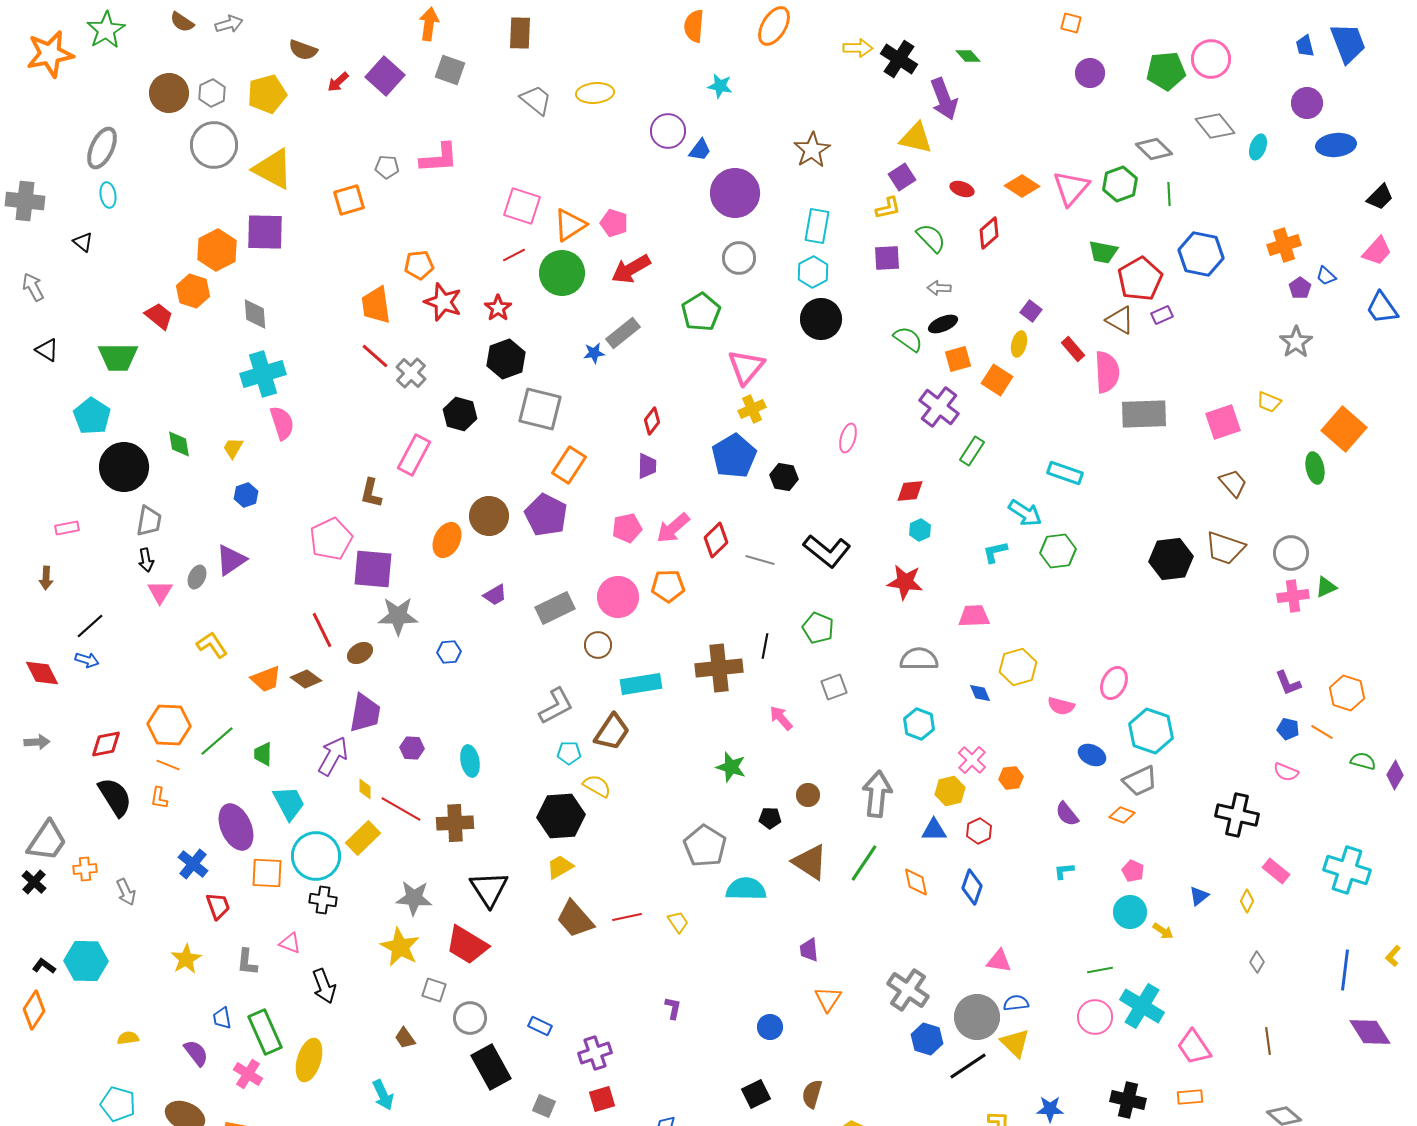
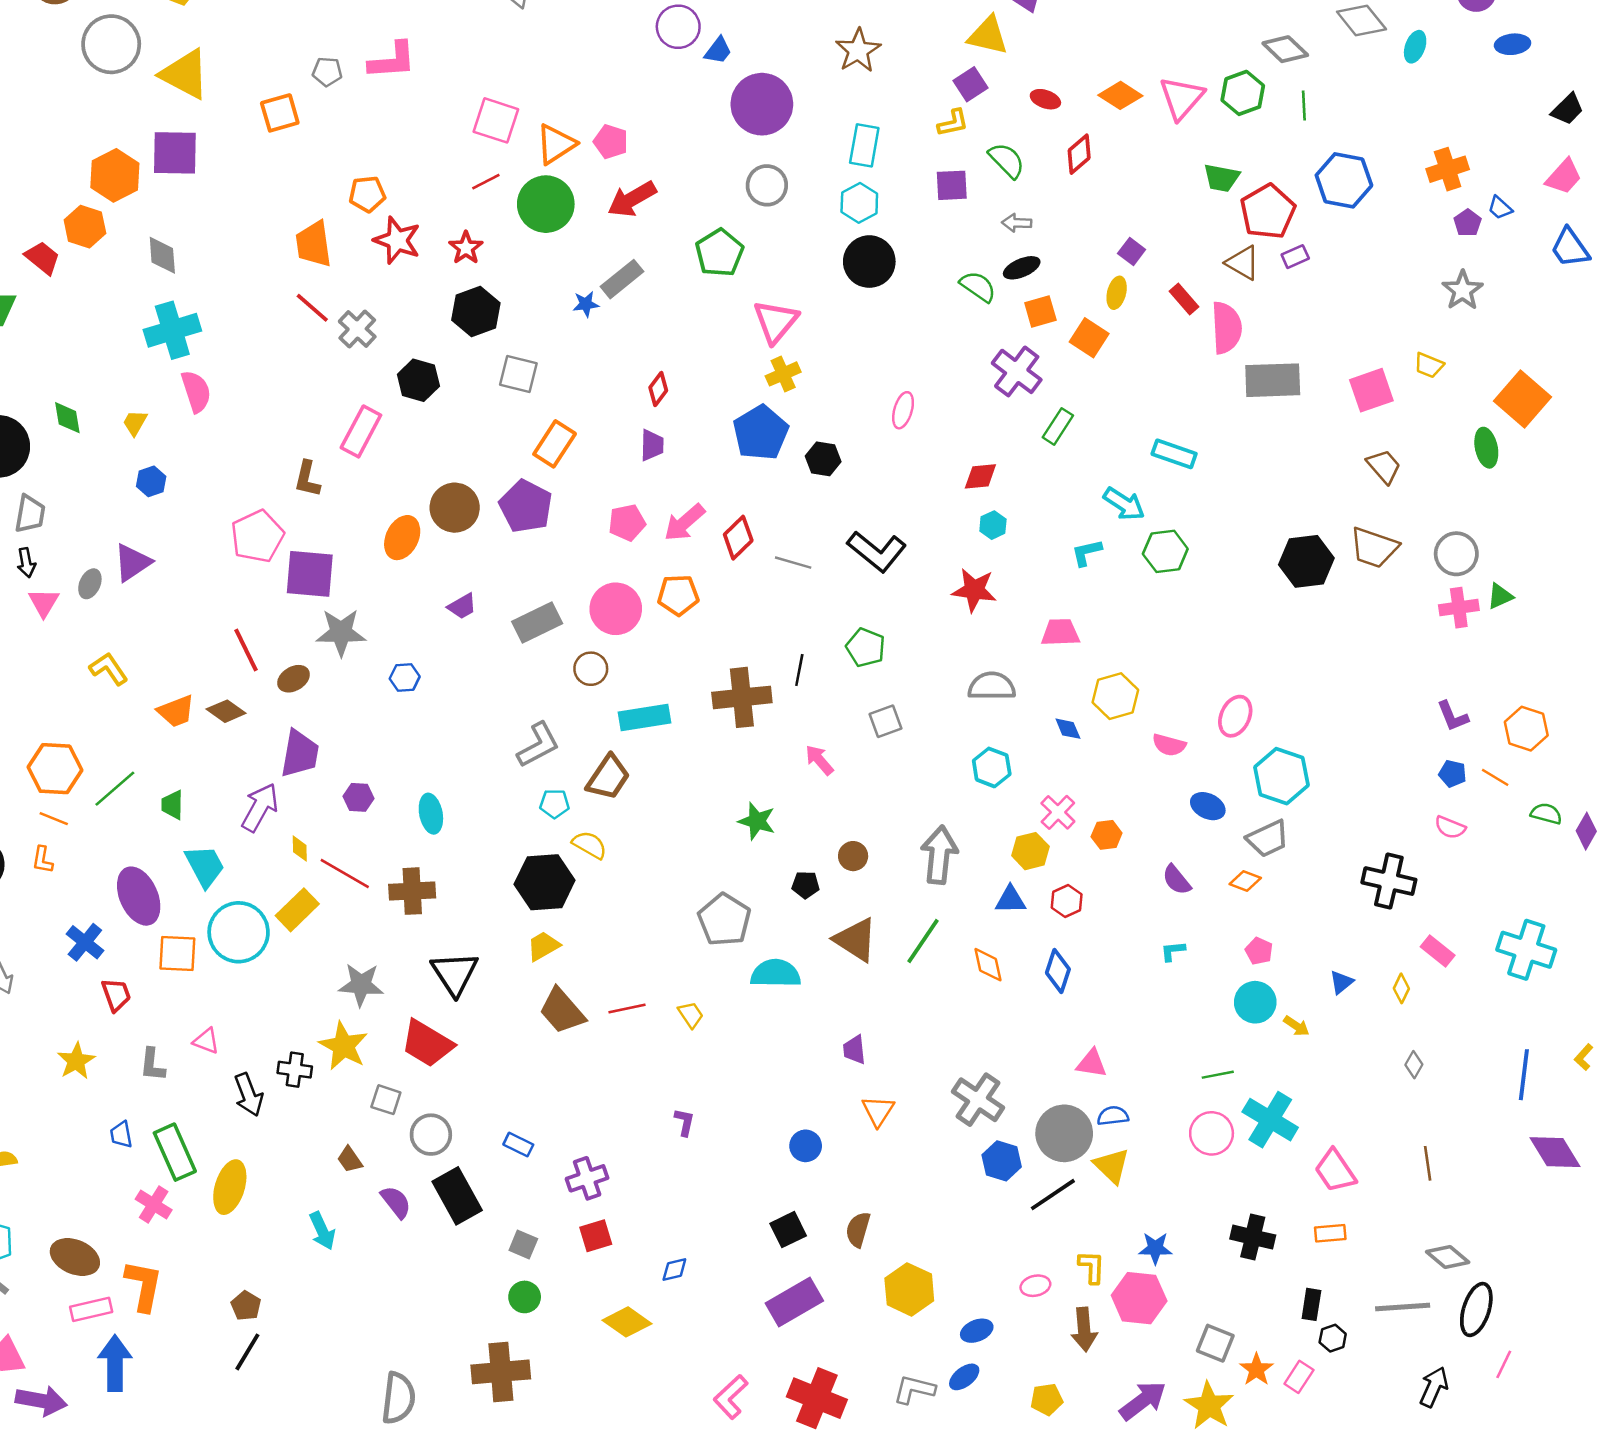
blue ellipse: (1336, 145) -> (1513, 44), size x0.7
gray square: (540, 409) -> (518, 374), size x0.7
black cross: (323, 900) -> (295, 1070), moved
purple semicircle: (196, 1053) -> (396, 1202), moved

